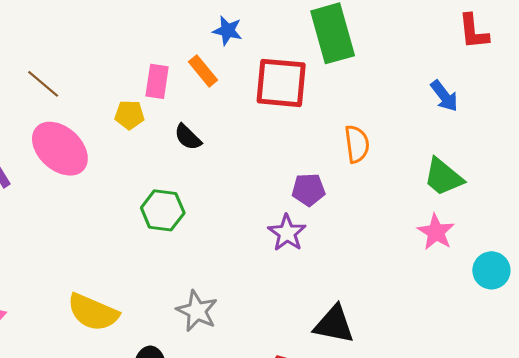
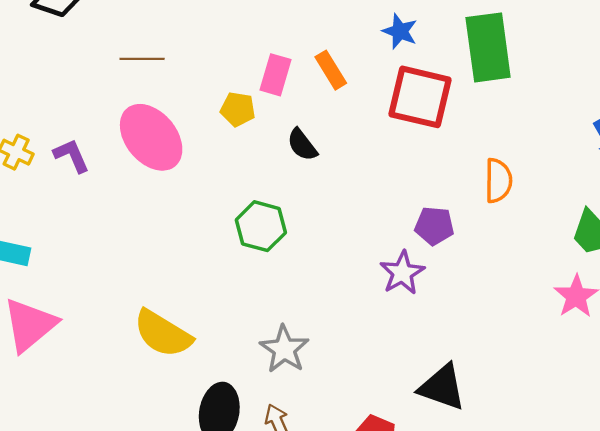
blue star: (227, 31) -> (400, 31), moved
brown line: (43, 84) -> (142, 59), turned -48

